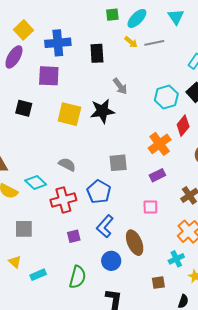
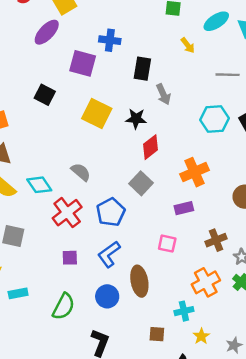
cyan ellipse: (137, 18) -> (216, 21), moved
blue cross: (58, 43) -> (110, 40), moved, size x0.7
gray line: (154, 43) -> (228, 75), moved
black rectangle: (97, 53) -> (142, 69), moved
black star: (102, 111) -> (136, 119), size x0.7
red diamond: (183, 126) -> (151, 147), moved
gray square: (118, 163) -> (141, 183), turned 36
red cross: (63, 200) -> (67, 213), turned -35

